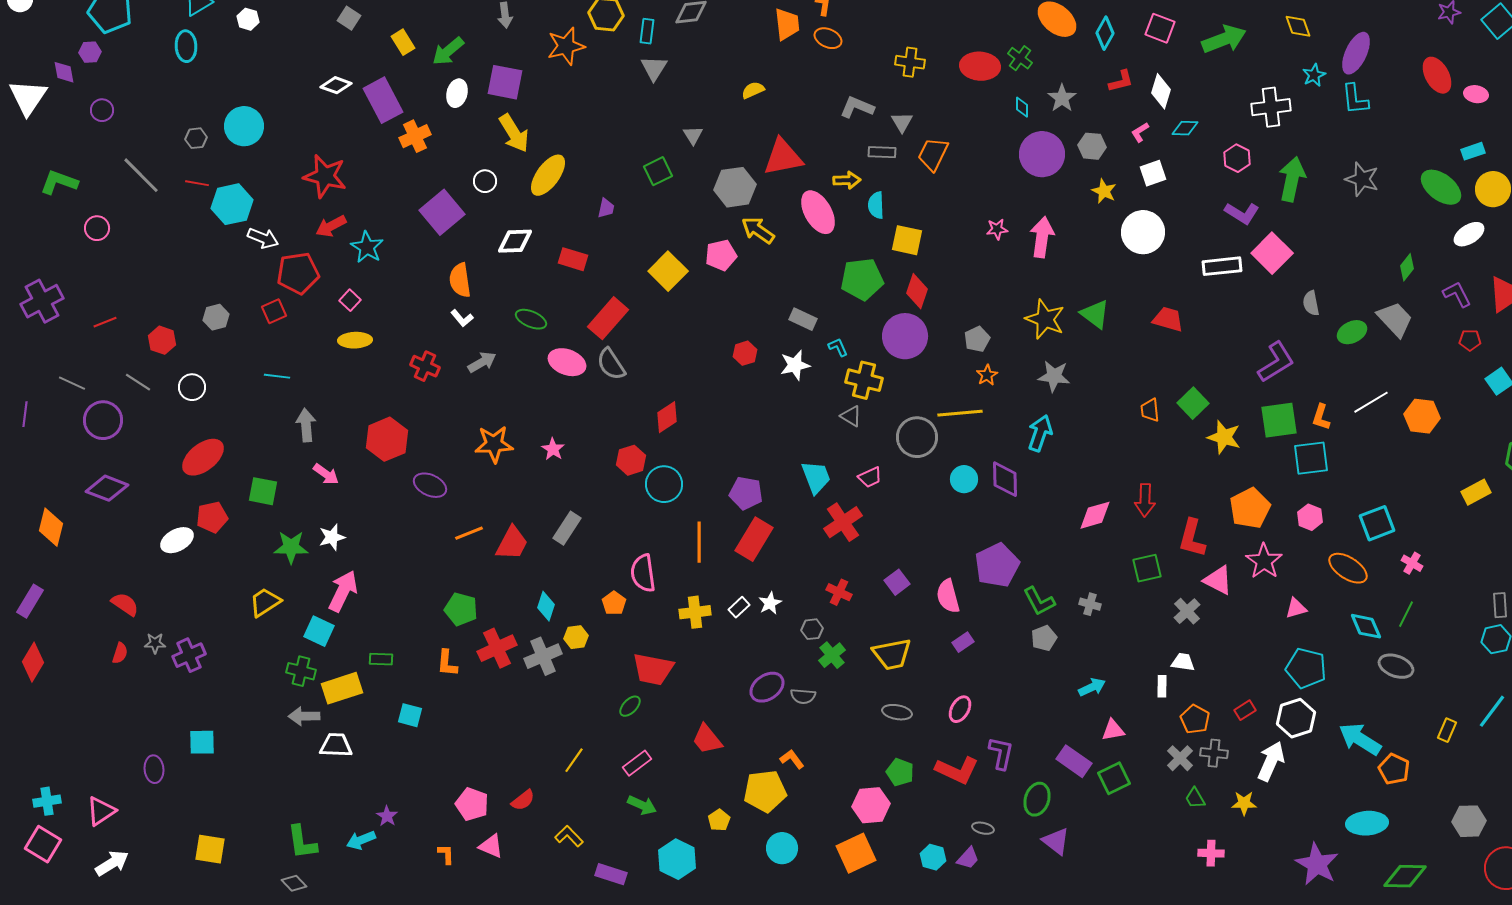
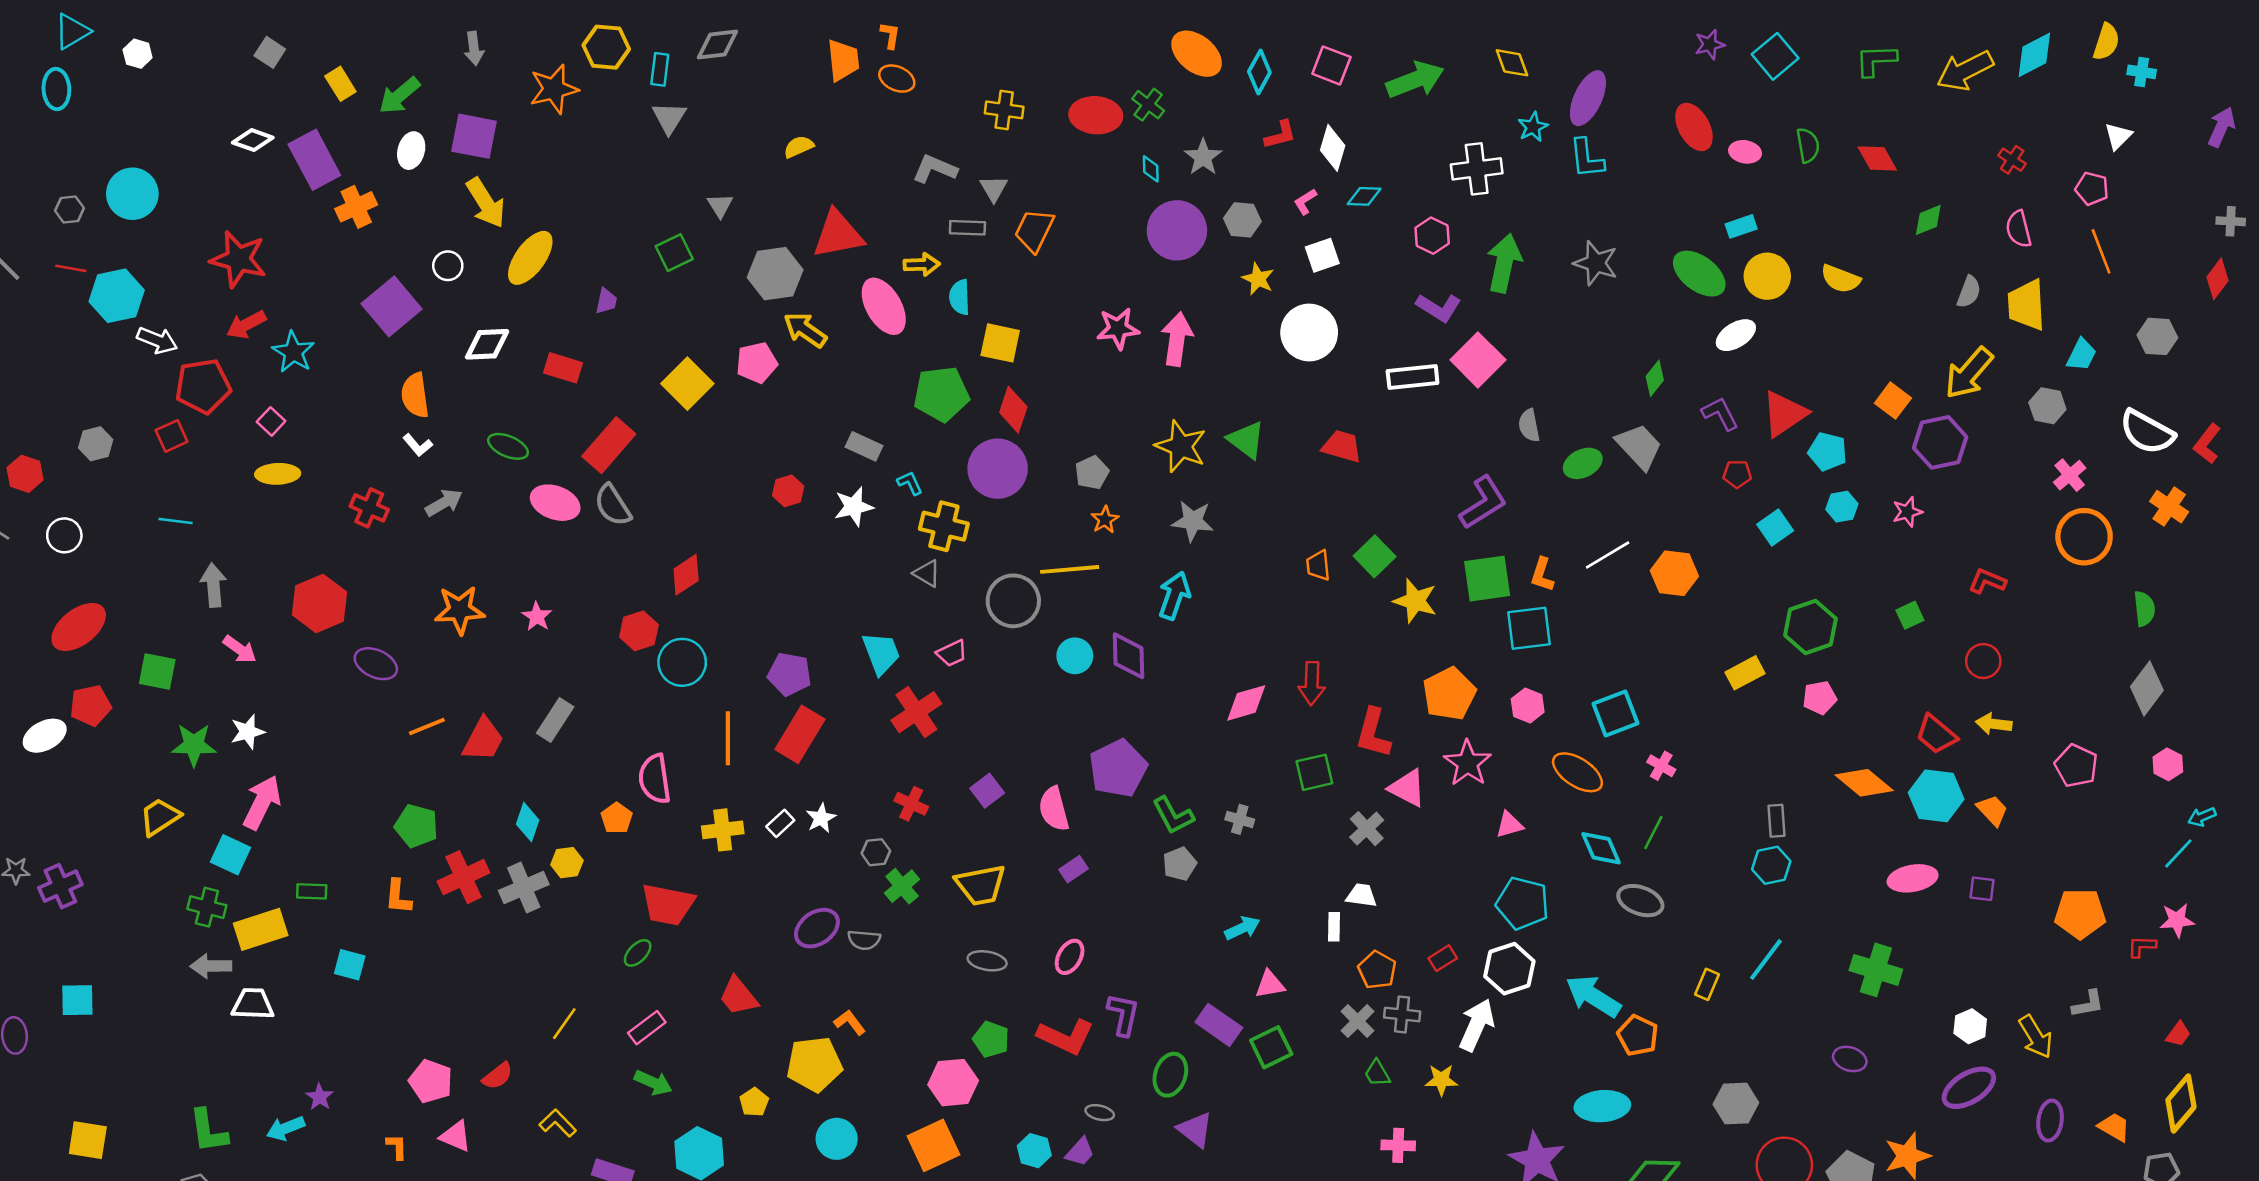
pink star: (997, 229) -> (1118, 329), size x1.5

